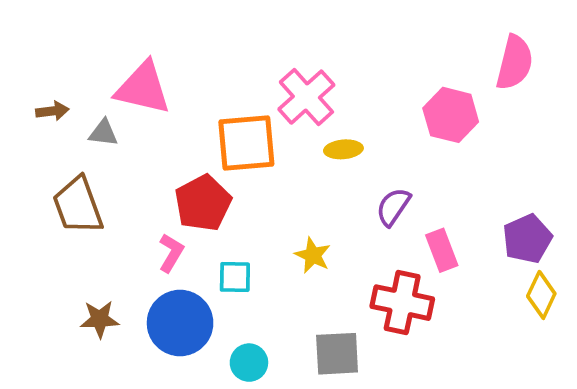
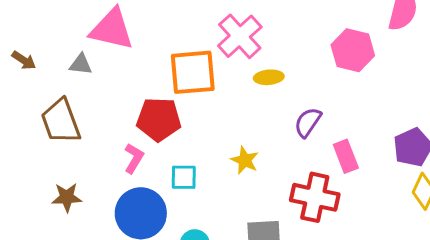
brown arrow: (52, 111) -> (24, 60), moved, turned 40
red pentagon: (203, 203) -> (159, 119), turned 30
brown star: (100, 319) -> (67, 197), moved

